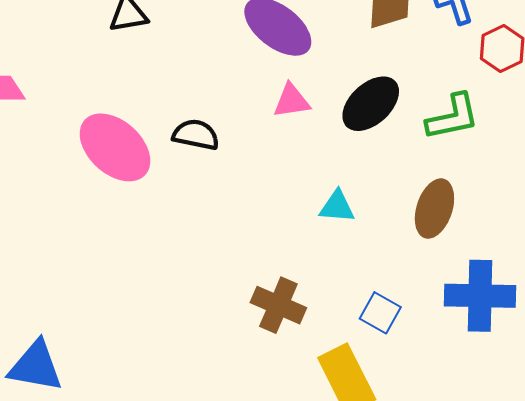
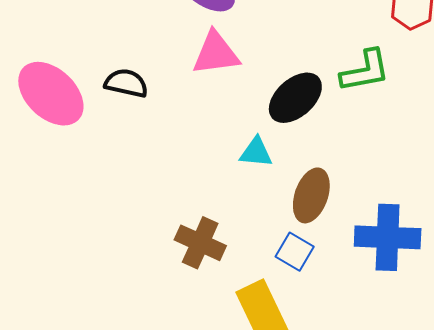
pink triangle: (292, 101) -> (216, 53), size x1.4
black ellipse: (371, 104) -> (295, 98), moved
brown ellipse: (434, 209) -> (311, 195), moved

